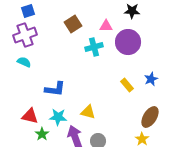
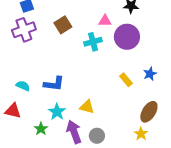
brown square: (73, 24) -> (63, 25), moved
cyan semicircle: (24, 62) -> (23, 86), moved
red triangle: (30, 116) -> (13, 111), moved
cyan star: (58, 117) -> (57, 112), turned 30

